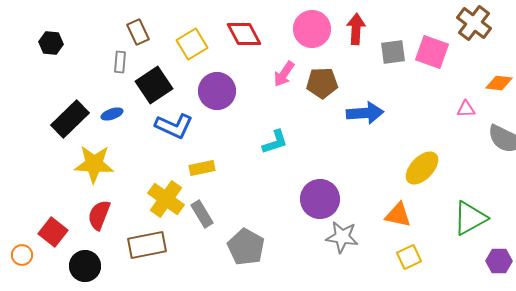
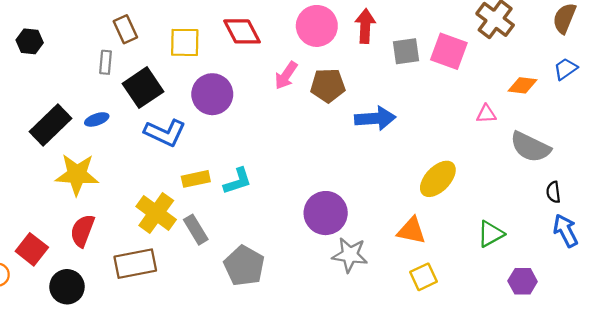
yellow square: (192, 44) -> (185, 42), turned 32
cyan L-shape: (275, 142) -> (238, 181), moved
green triangle: (470, 218) -> (491, 234), size x0.7

